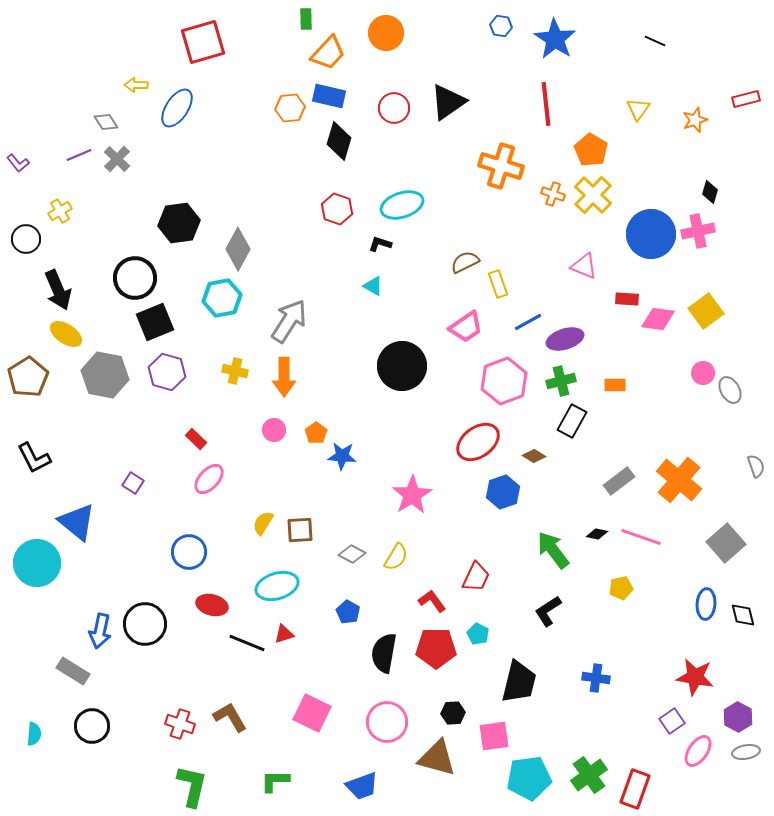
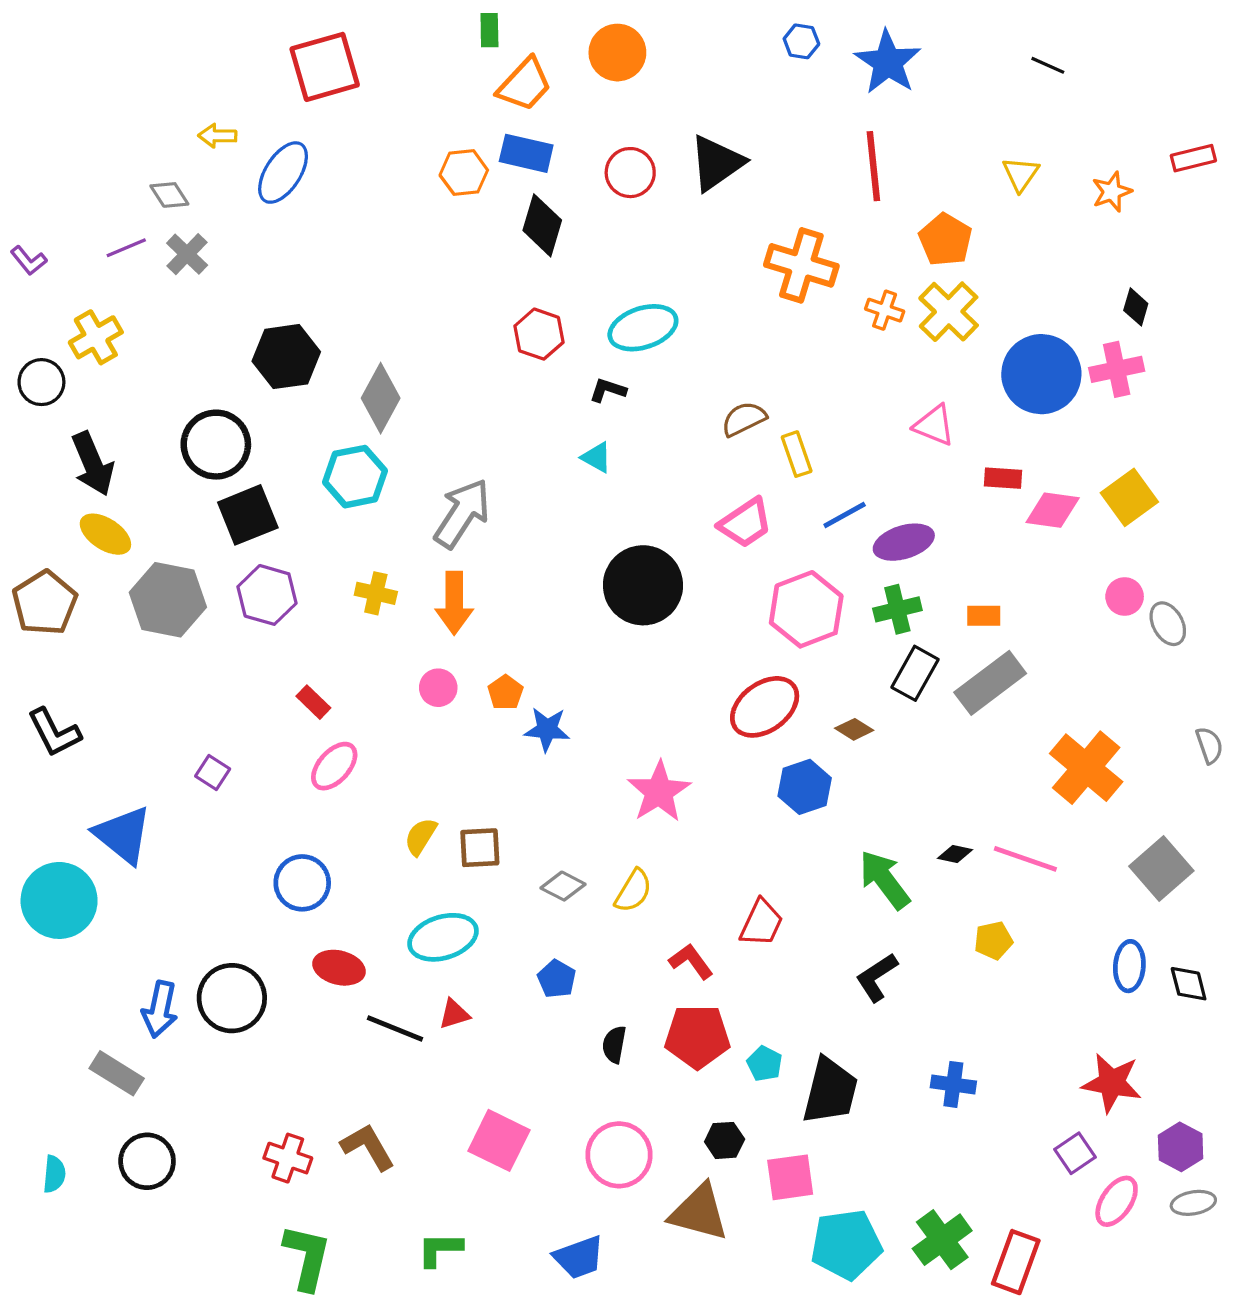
yellow cross: (60, 211) -> (96, 337), size x1.4
gray rectangle: (619, 481) -> (990, 683), moved, size x1.4
cyan pentagon: (478, 634) -> (765, 1064), moved
black semicircle: (384, 653) -> (614, 1044), size x0.6

